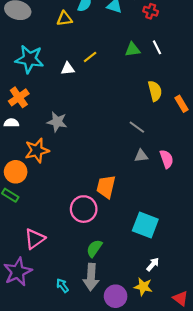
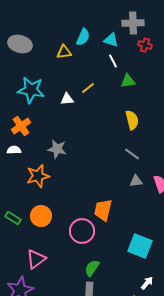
white line: (157, 47) -> (113, 61), moved
yellow semicircle: (155, 91) -> (132, 120), moved
orange circle: (16, 172) -> (41, 216), moved

